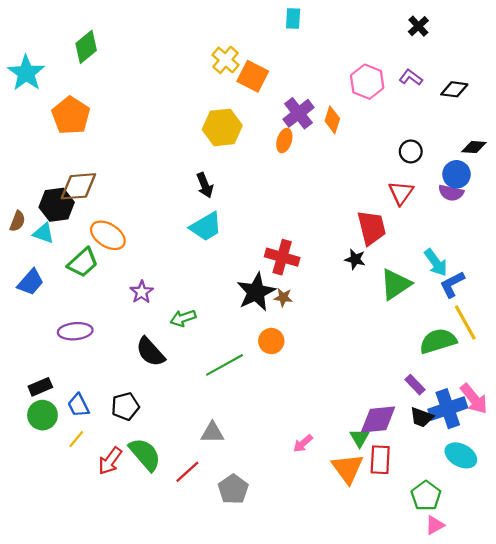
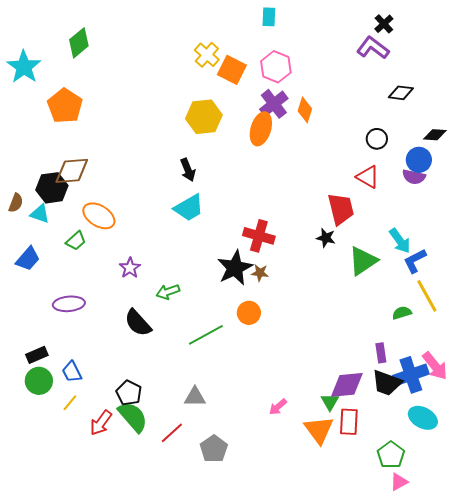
purple L-shape: (411, 77) -> (373, 48), moved, size x1.5
pink hexagon: (367, 82) -> (276, 67), moved
black diamond: (454, 89) -> (401, 93), moved
orange ellipse: (284, 141) -> (261, 129), size x1.5
red triangle: (401, 193) -> (368, 177), turned -35
green trapezoid: (83, 263) -> (76, 241), size x0.7
green semicircle: (438, 341) -> (402, 313), size x0.6
purple rectangle: (415, 385) -> (381, 353), turned 36
black pentagon: (125, 406) -> (129, 393), moved, turned -30
black trapezoid: (422, 417) -> (387, 383), size x1.4

